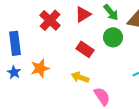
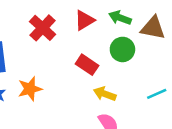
green arrow: (111, 12) -> (120, 18), turned 150
yellow arrow: (80, 77) -> (105, 94), moved

